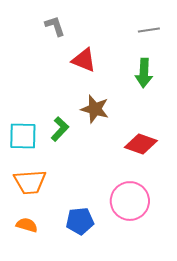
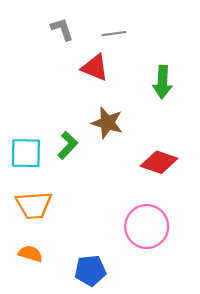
gray line: (149, 30) -> (114, 34), moved
blue pentagon: (80, 221) -> (90, 271), moved

